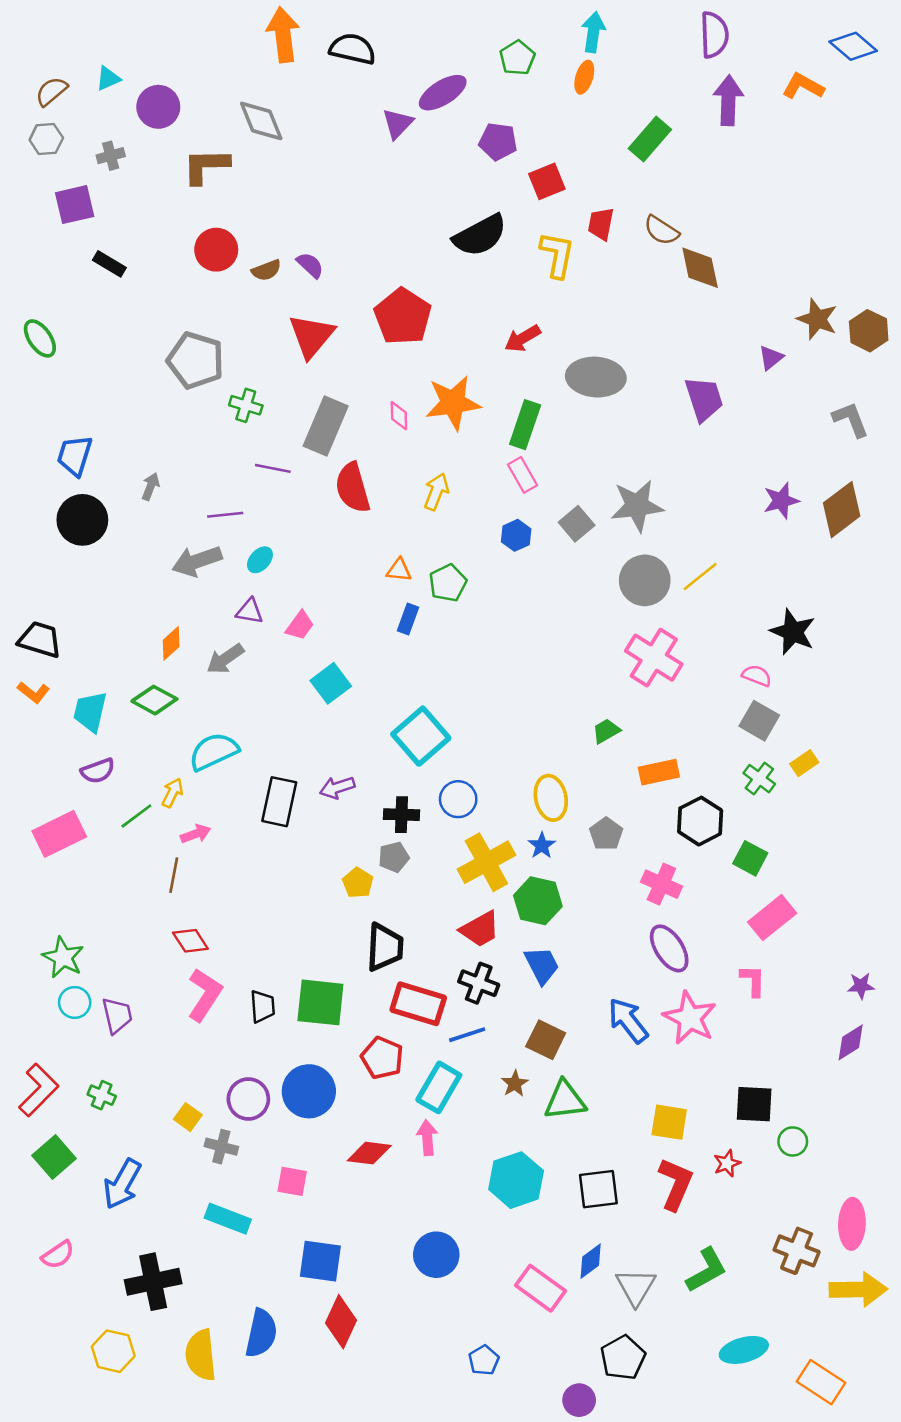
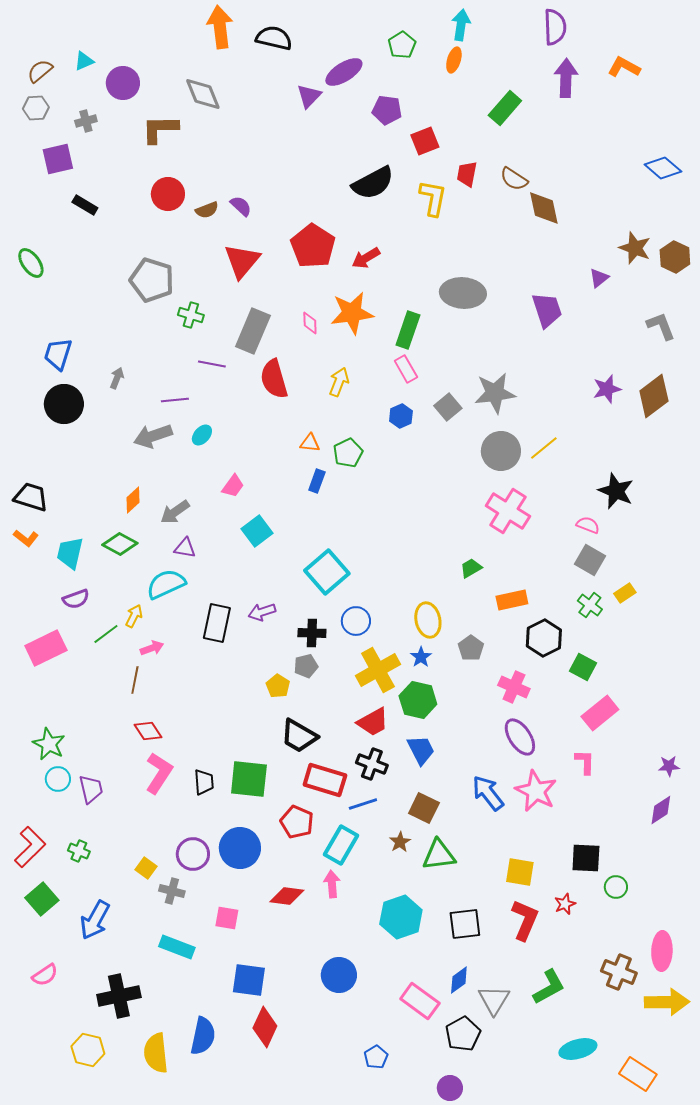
blue diamond: (853, 46) -> (663, 168), moved
red arrow: (522, 338) -> (366, 258), moved
purple triangle: (250, 611) -> (185, 548), moved
black trapezoid: (385, 947) -> (299, 736), turned 117
black pentagon: (623, 1358) -> (463, 1034), moved

